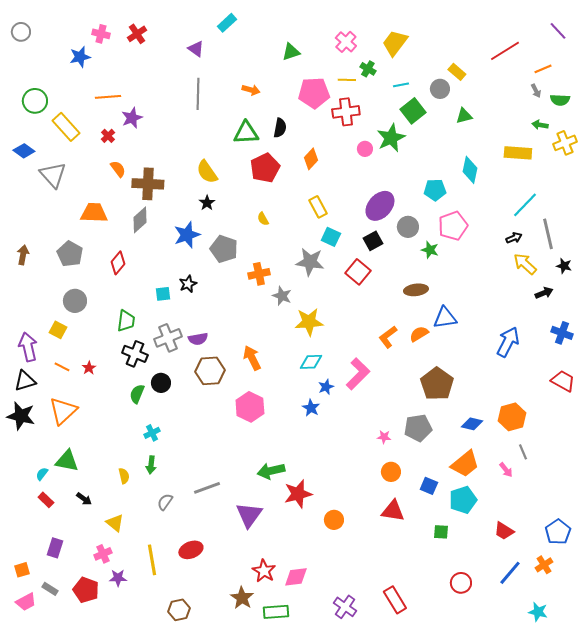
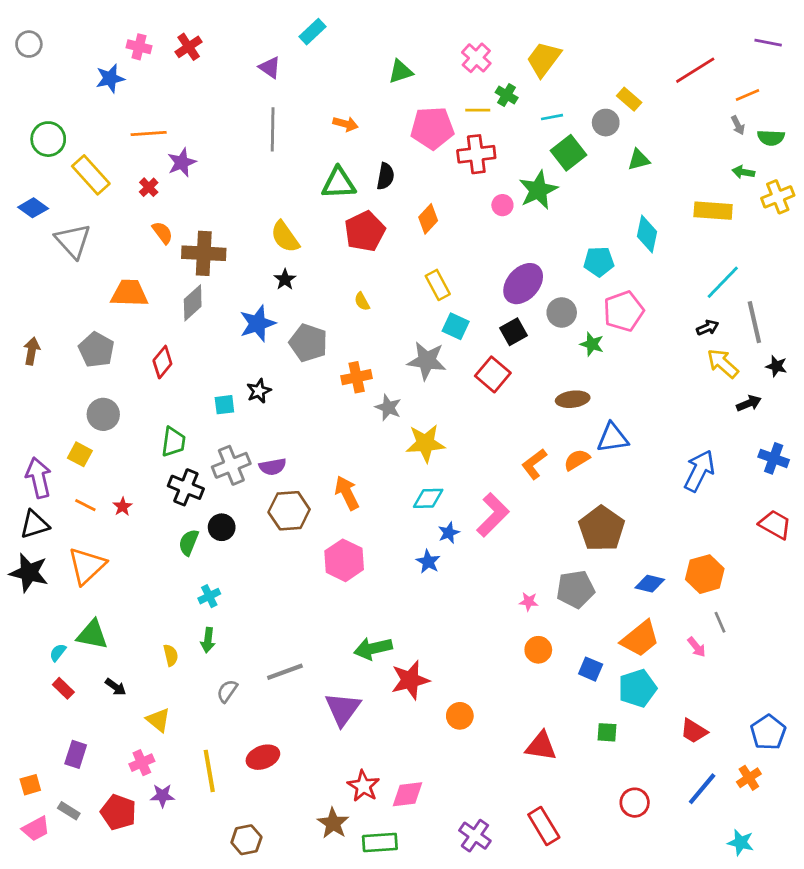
purple line: (558, 31) -> (768, 43), turned -36
red triangle: (393, 511) -> (541, 746), moved

